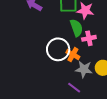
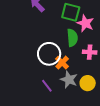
pink cross: (89, 38) -> (90, 52), moved
purple line: (74, 88) -> (47, 86), moved

